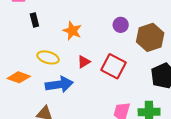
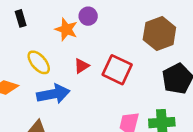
purple circle: (121, 25) -> (88, 16), moved
yellow ellipse: (48, 57) -> (39, 62), turned 35

